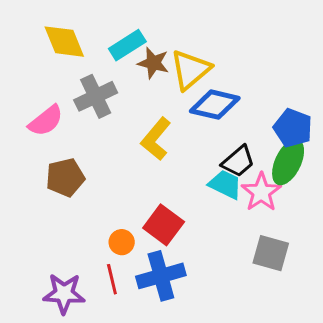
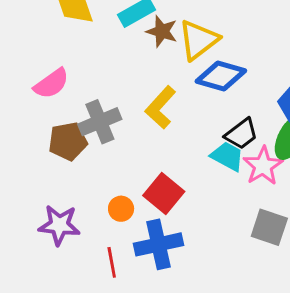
gray cross: (96, 96) -> (100, 122), moved
red line: (112, 279) -> (112, 262), moved
purple star: (64, 294) -> (59, 225), moved

